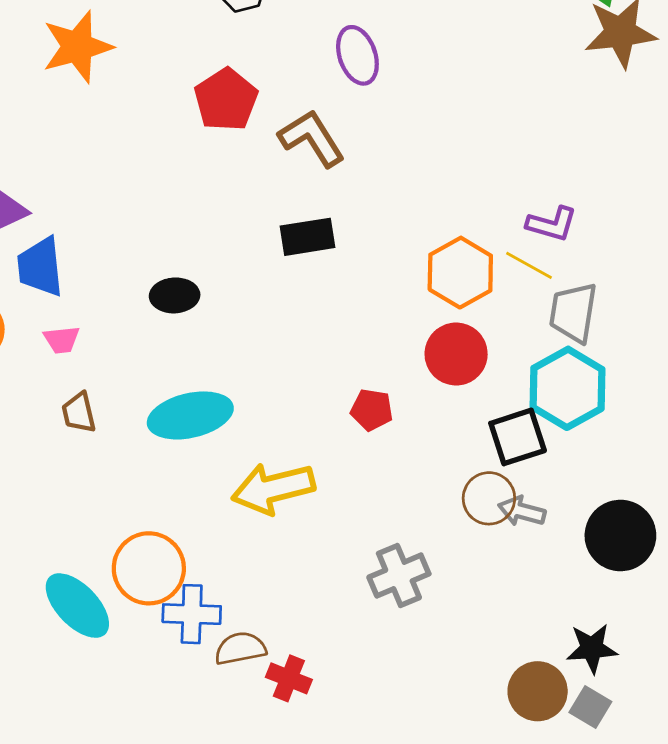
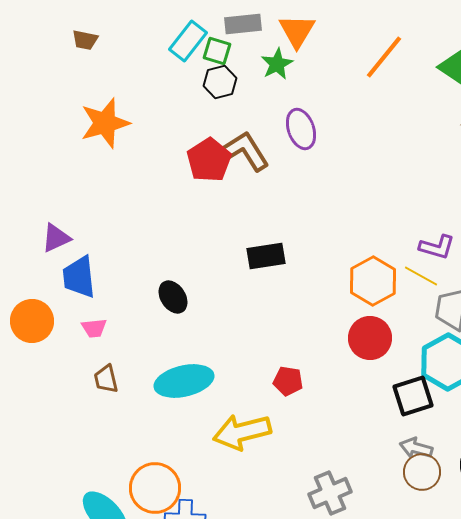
brown L-shape: (312, 138) -> (246, 151), moved
black ellipse: (175, 295) -> (173, 297), turned 60
red pentagon: (372, 410) -> (288, 381), moved
brown circle: (489, 498) -> (422, 472), moved

